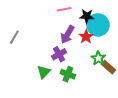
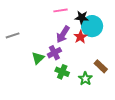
gray line: (14, 37) -> (13, 35), turned 40
green star: (98, 58) -> (85, 79), moved
green triangle: (44, 72) -> (38, 58), moved

